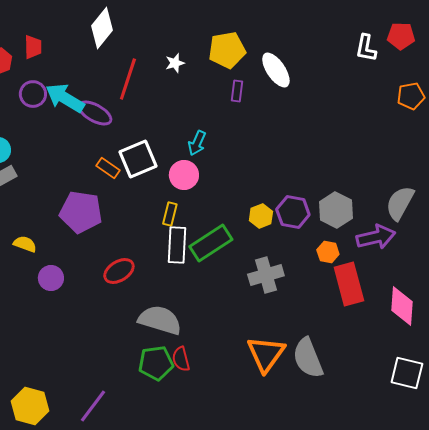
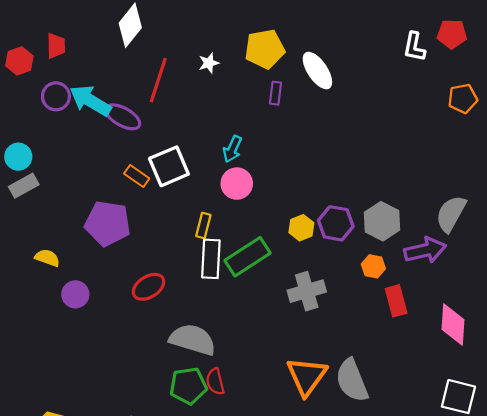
pink circle: (184, 175) -> (237, 184), moved
red rectangle: (349, 284) -> (396, 301), size x0.7

